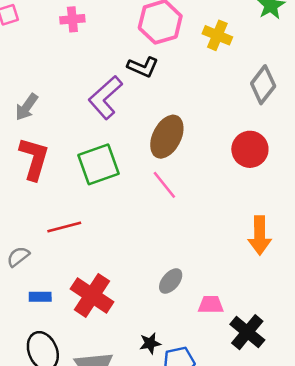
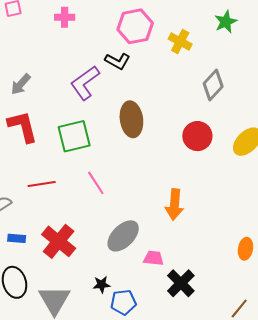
brown ellipse: (167, 137) -> (131, 119), turned -40
red L-shape: (34, 159) -> (23, 127), turned -36
pink line: (164, 185) -> (96, 183), moved
orange arrow: (260, 235) -> (174, 205), moved
gray ellipse: (171, 281) -> (123, 236), size x1.6

